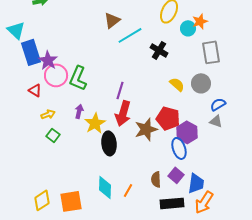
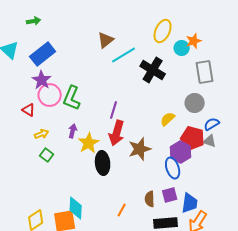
black cross: (159, 50) -> (153, 70), size x1.4
blue rectangle: (31, 52) -> (43, 54), moved, turned 70
yellow semicircle: (177, 84) -> (168, 119), moved, turned -84
red pentagon: (168, 118) -> (193, 138), moved
purple square: (176, 175) -> (170, 195), turned 35
cyan diamond: (105, 187) -> (76, 208), moved

